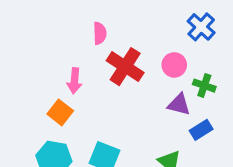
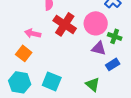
pink circle: (174, 65) -> (96, 23), size x1.5
pink arrow: (74, 81) -> (33, 33), turned 98

